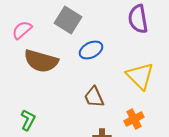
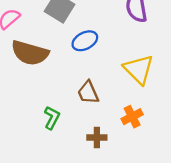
green L-shape: (28, 120) -> (52, 118), moved

